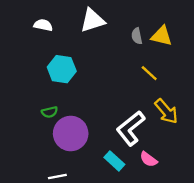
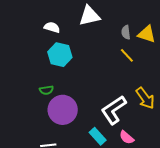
white semicircle: (43, 25) -> (52, 27), moved
yellow line: (149, 73) -> (127, 55), moved

